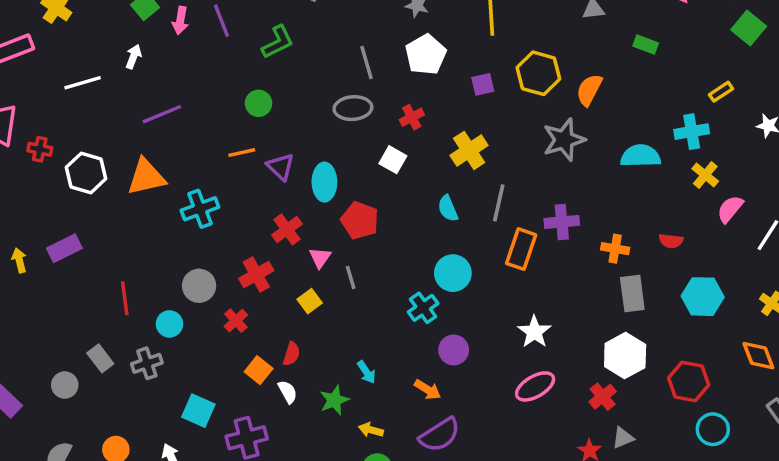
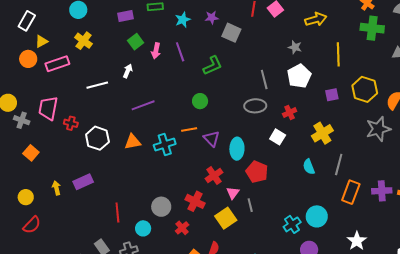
orange triangle: (146, 177) -> (133, 142), size x0.7
cyan cross: (200, 209) -> (165, 145), moved
purple cross: (562, 222) -> (382, 191), moved
cyan circle: (453, 273) -> (317, 216), moved
red cross: (256, 275) -> (195, 201), turned -36
yellow square: (310, 301) -> (226, 218), size x1.5

